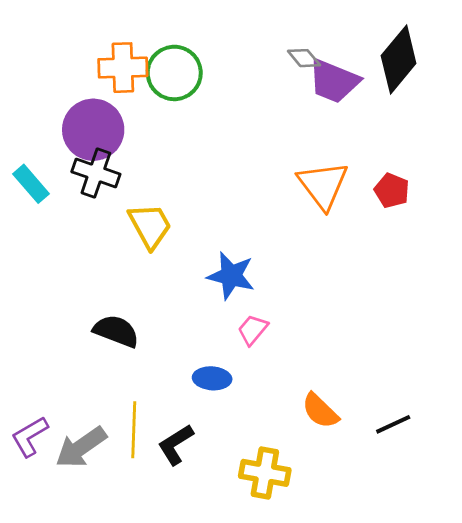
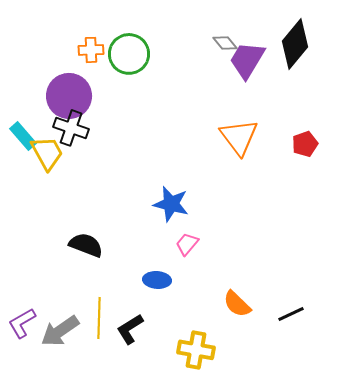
orange cross: (123, 68) -> (91, 50), size x0.7
purple trapezoid: (334, 81) -> (247, 60), turned 99
red pentagon: (392, 191) -> (305, 144), moved, turned 30
yellow trapezoid: (150, 226) -> (47, 153), moved

